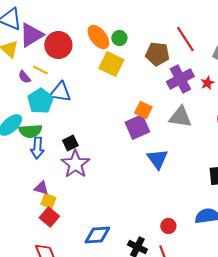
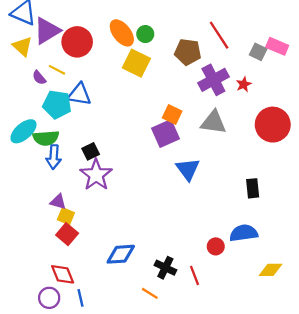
cyan pentagon: (40, 101) -> (57, 104), turned -30
red circle: (168, 226) -> (216, 246), moved

